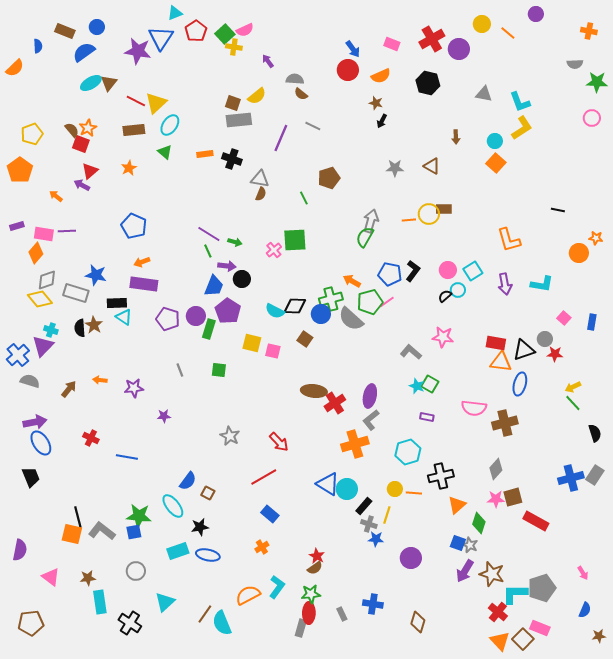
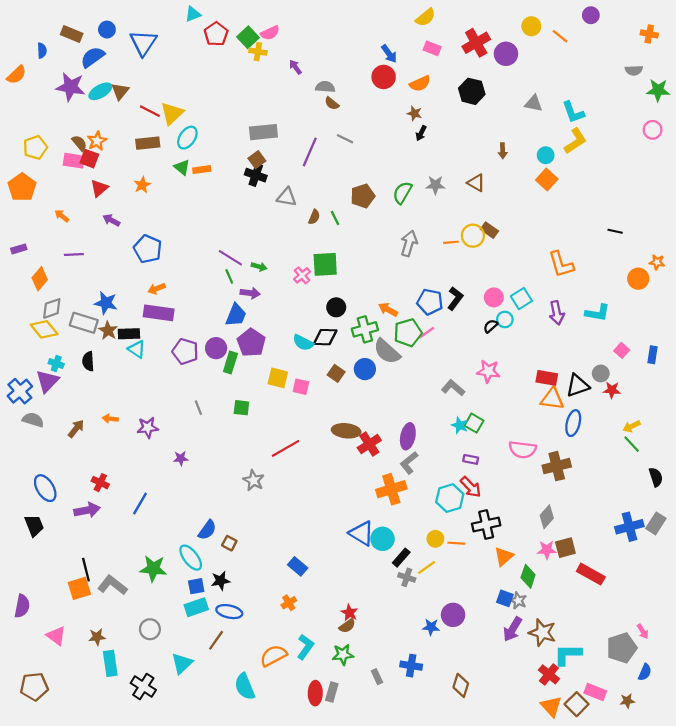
blue triangle: (161, 38) -> (143, 43), moved
purple star: (138, 51) -> (71, 87), moved
yellow semicircle: (257, 96) -> (425, 17), moved
brown square: (233, 103) -> (257, 160), moved, turned 35
orange rectangle: (205, 154) -> (202, 170), moved
purple arrow: (82, 185) -> (111, 220), moved
brown semicircle: (261, 194) -> (314, 217), moved
brown rectangle: (444, 209) -> (489, 230), turned 35
pink rectangle: (44, 234) -> (74, 161), moved
green semicircle: (365, 237) -> (402, 193), moved
black circle: (242, 279) -> (336, 307), moved
blue circle: (321, 314) -> (365, 369), moved
brown star: (94, 325) -> (108, 330), moved
purple arrow: (35, 422) -> (87, 510), moved
red arrow: (279, 442) -> (471, 487), moved
blue line: (127, 457) -> (140, 504), turned -70
red line: (264, 477) -> (285, 448), moved
yellow line: (387, 515) -> (427, 567), turned 36
blue square: (134, 532) -> (196, 586), moved
orange square: (72, 534) -> (79, 588), turned -30
blue star: (376, 539) -> (431, 627), moved
gray pentagon: (542, 588) -> (622, 648), moved
red ellipse: (309, 613) -> (315, 693), moved
brown line: (205, 614) -> (216, 640), moved
brown star: (599, 636) -> (627, 701), moved

